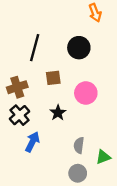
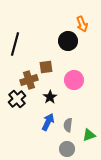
orange arrow: (95, 13) -> (82, 24), moved
black line: (35, 48) -> (15, 44), moved
brown cross: (17, 87) -> (29, 80), moved
blue arrow: (32, 142) -> (48, 122), moved

